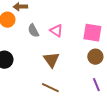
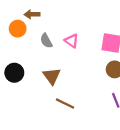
brown triangle: (51, 60) -> (52, 76), moved

